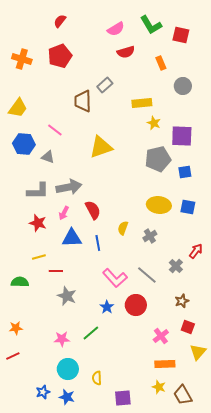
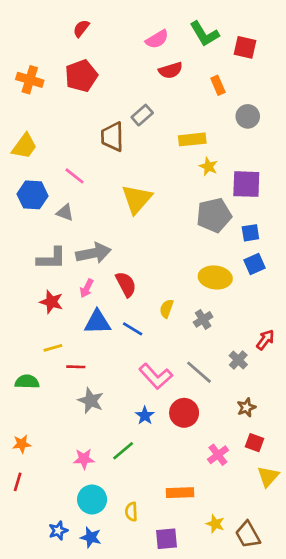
yellow triangle: (101, 147) -> (137, 199), turned -30
blue square: (188, 207) -> (254, 264), moved, turned -35
blue line: (98, 243) -> (133, 329), turned -49
red line: (13, 356) -> (18, 482), turned -48
orange rectangle: (165, 364) -> (180, 493), moved

